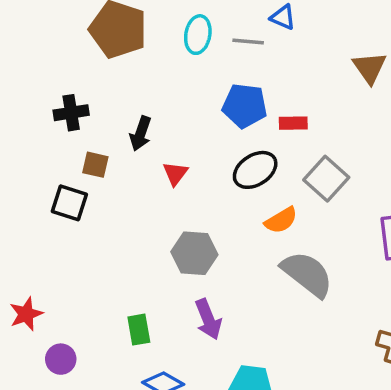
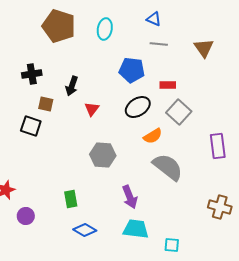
gray line: (248, 42) -> (159, 44), moved
red rectangle: (293, 123) -> (168, 85), moved
purple arrow: (208, 319) -> (130, 197), moved

